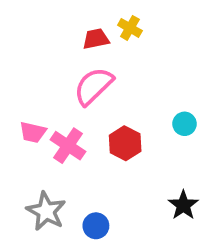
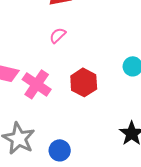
pink semicircle: (93, 86) -> (58, 35), size x0.5

